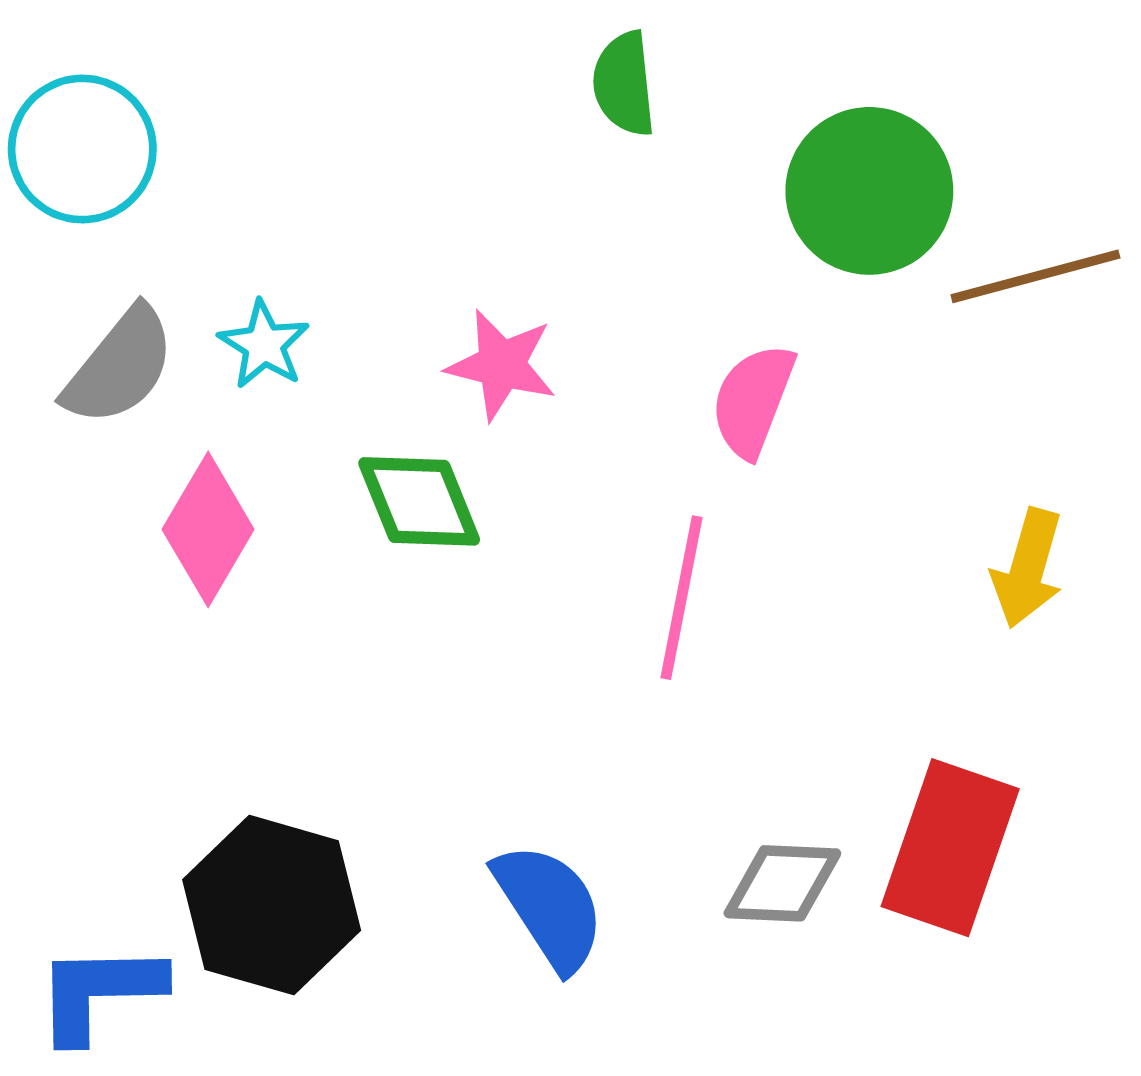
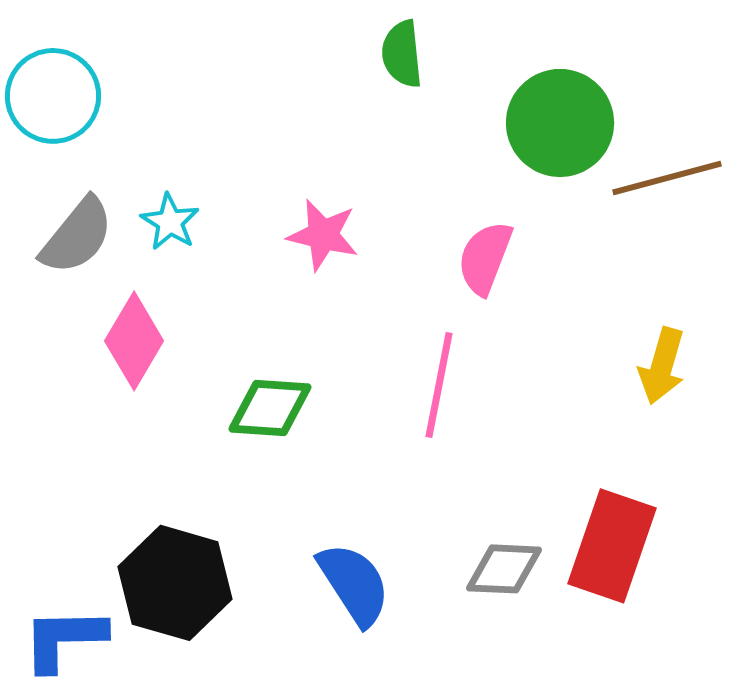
green diamond: (419, 501) -> (270, 408), moved, turned -64

